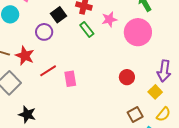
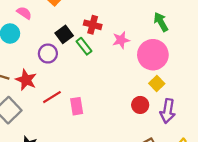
green rectangle: (87, 30) -> (84, 46), moved
purple arrow: (164, 71) -> (168, 111), moved
yellow square: (155, 92) -> (157, 84), moved

